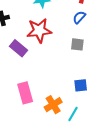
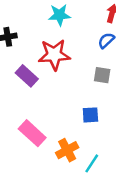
blue square: (81, 85) -> (90, 115), moved
pink rectangle: (25, 93) -> (32, 133), turned -35

